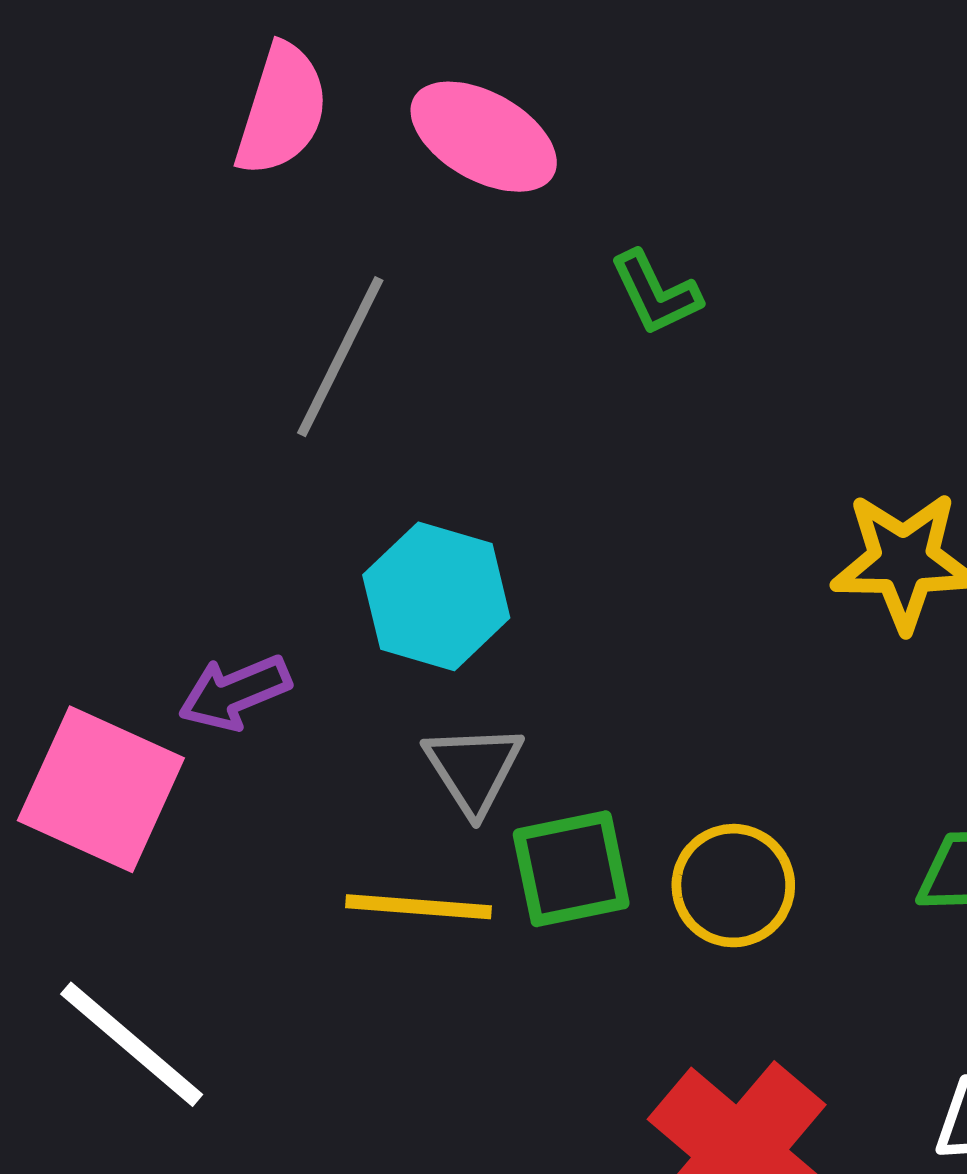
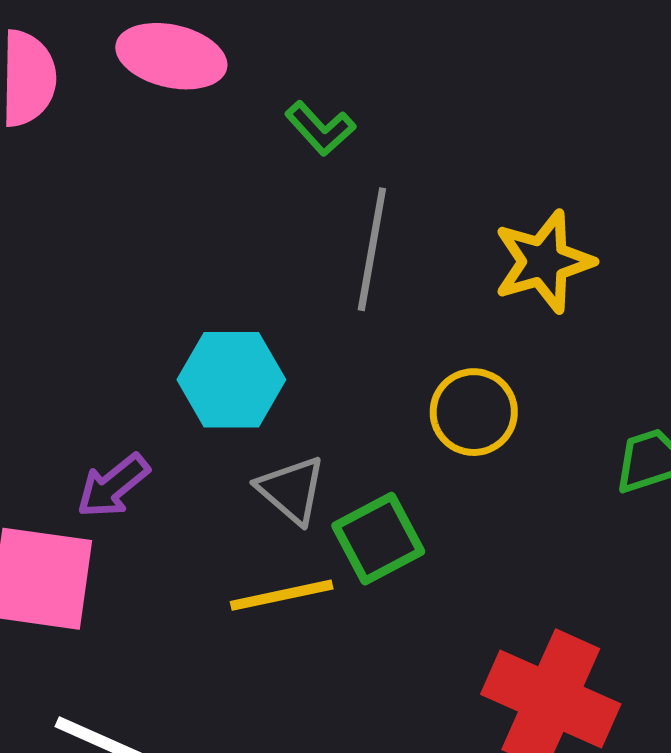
gray line: (340, 357) -> (372, 249), moved
yellow circle: (733, 886) -> (474, 412), moved

